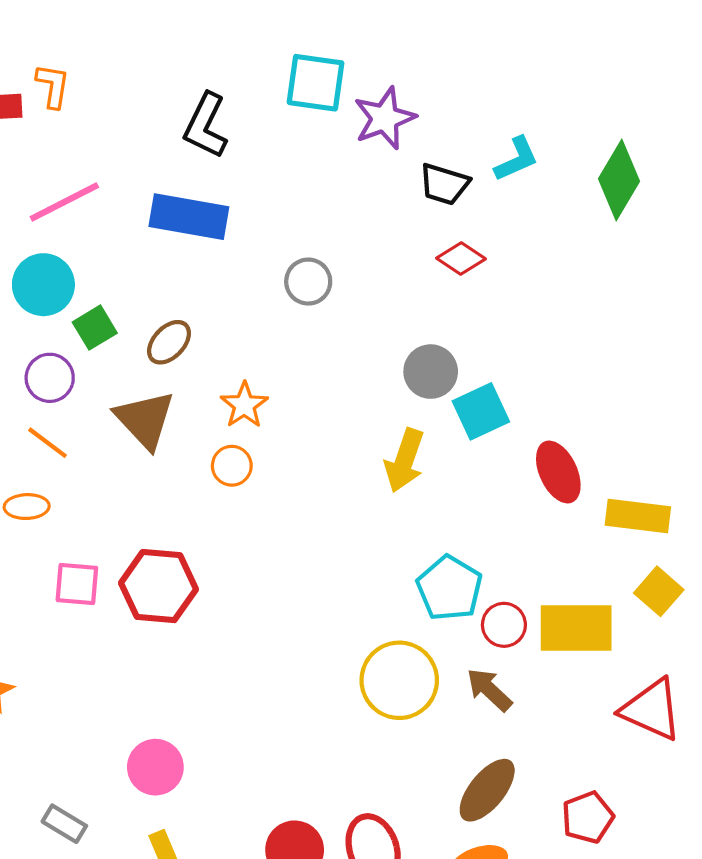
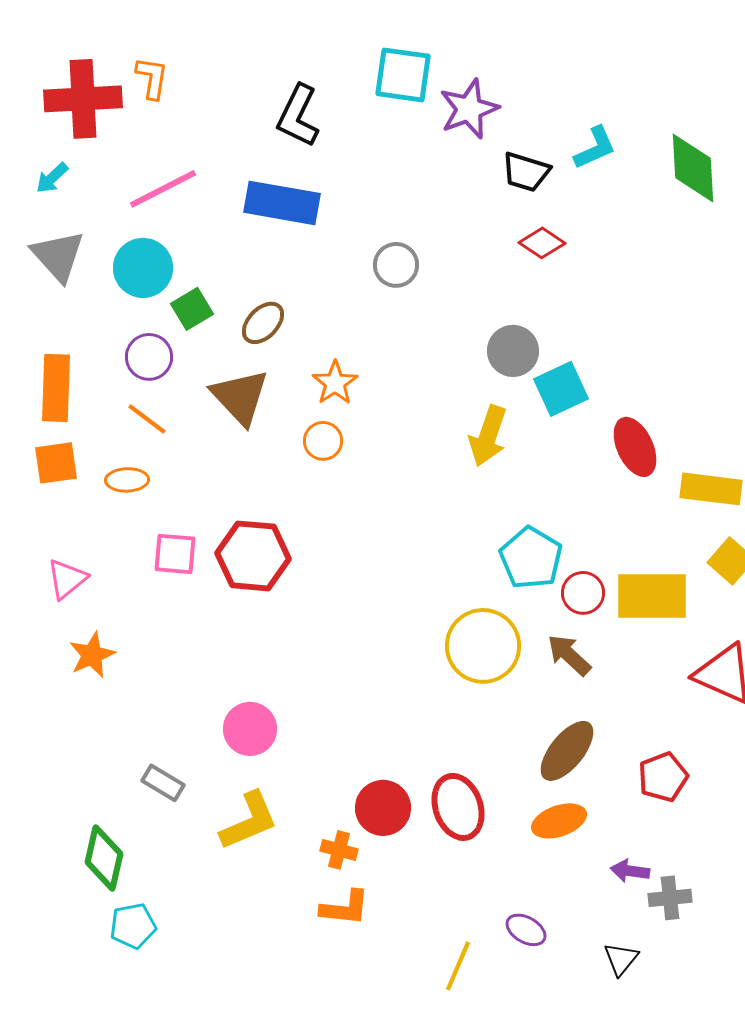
green diamond: (619, 180) -> (693, 168), turned -34

